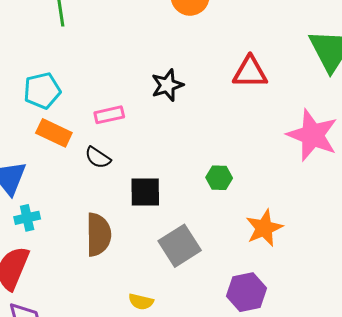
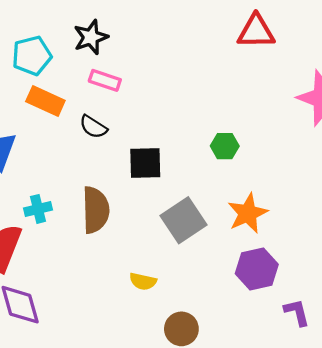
black star: (167, 85) -> (91, 37), moved
pink rectangle: (109, 115) -> (105, 80), turned 32
cyan cross: (27, 218) -> (38, 209), moved
orange star: (264, 228) -> (248, 213), moved

